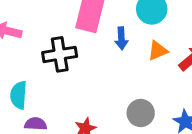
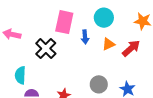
black cross: (60, 54) -> (46, 48), turned -35

